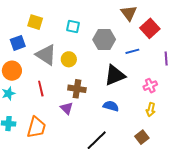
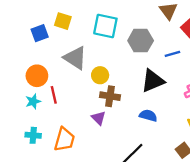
cyan square: (73, 26) -> (105, 26), size x1.6
blue square: (18, 43) -> (40, 33), moved
yellow circle: (69, 59) -> (100, 75), moved
red line: (41, 89) -> (54, 95), moved

